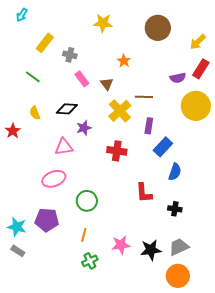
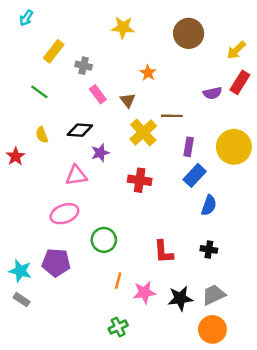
yellow circle: (196, 106) -> (234, 147), moved
purple rectangle: (149, 126) -> (189, 147), moved
red L-shape: (144, 193) -> (164, 252), moved
orange line: (84, 235) -> (118, 280), moved
green cross: (90, 261) -> (118, 327), moved

